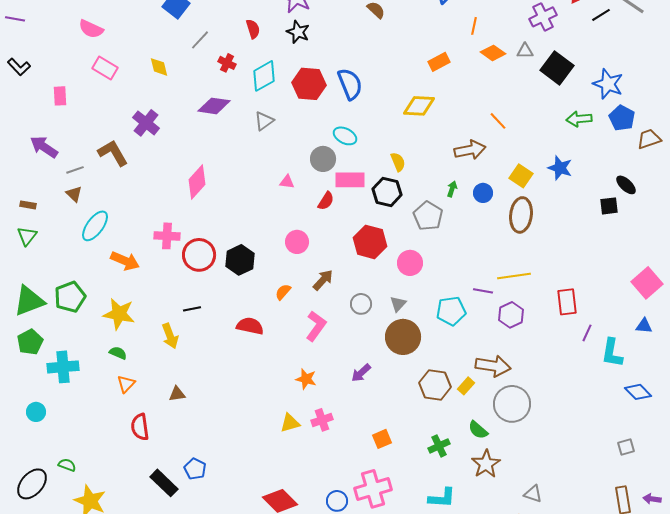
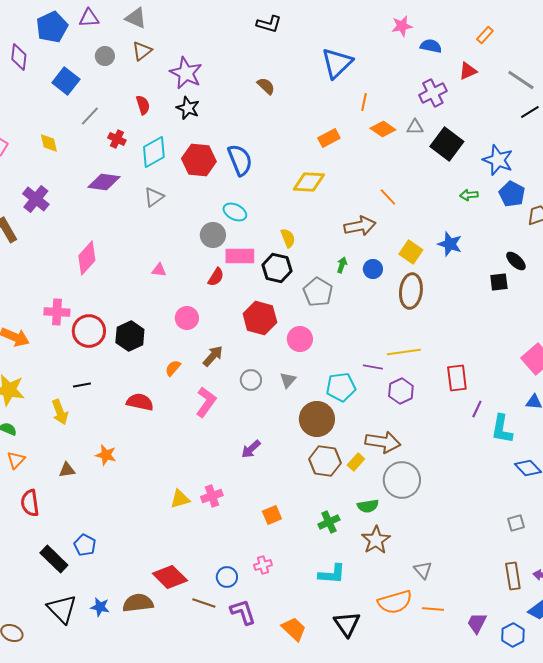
black line: (601, 15) -> (530, 112), moved
green arrow: (579, 119) -> (469, 195), size x0.7
pink triangle: (287, 182) -> (159, 270), moved
brown circle: (403, 337) -> (317, 419), moved
orange star: (306, 379) -> (106, 455), moved
green semicircle: (478, 430) -> (368, 506), turned -50
pink cross: (373, 489) -> (263, 565), size x0.5
gray triangle: (533, 494) -> (423, 570), turned 30

